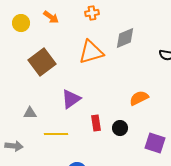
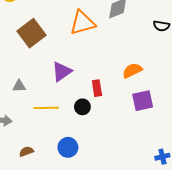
red rectangle: (96, 123) -> (97, 88), moved
black circle: (120, 128) -> (82, 107), moved
purple square: (155, 143) -> (143, 101), moved, turned -30

